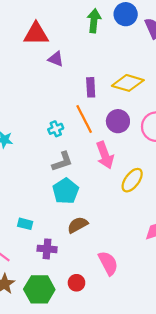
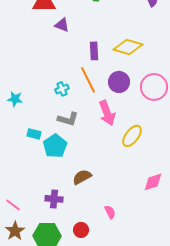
gray L-shape: (62, 162) -> (68, 119), turned 35
cyan pentagon: (66, 191) -> (55, 146), moved
cyan rectangle: (25, 224) -> (34, 134), moved
pink semicircle: (108, 263) -> (110, 212), size x0.6

